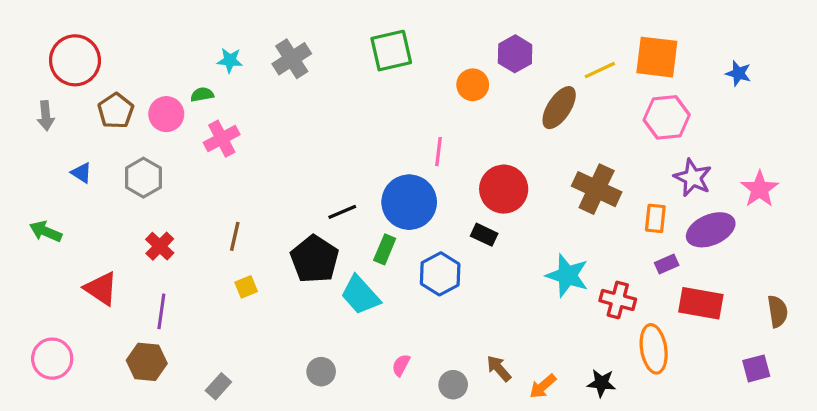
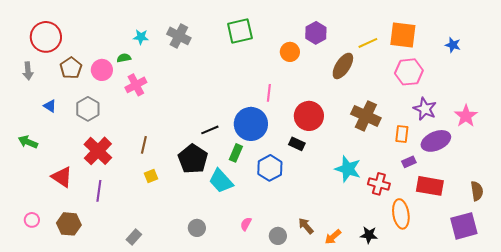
gray cross: (292, 59) -> (179, 36), turned -30
red cross: (160, 246) -> (98, 151), size x1.6
pink circle: (52, 359) -> (32, 220), size x0.6
brown hexagon: (147, 362) -> (69, 224), moved
purple square: (756, 368) -> (464, 226), size x1.6

